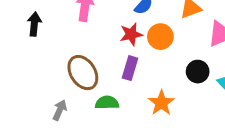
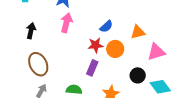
brown ellipse: (83, 73) -> (38, 64), moved

